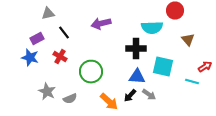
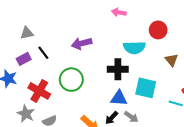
purple rectangle: (37, 39) -> (24, 59), moved
red cross: (60, 57) -> (39, 91), moved, size x1.5
green circle: (91, 72) -> (71, 80), moved

